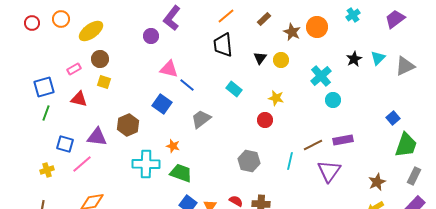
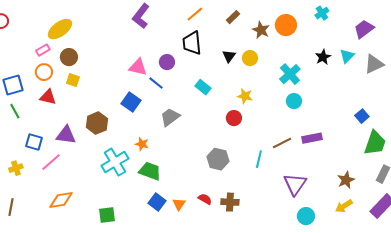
orange circle: (61, 19) -> (44, 72), moved
purple trapezoid: (395, 19) -> (364, 29), moved
purple circle: (151, 36) -> (167, 62), moved
pink rectangle: (74, 69) -> (43, 50), moved
cyan circle: (333, 100) -> (294, 101), moved
green line: (46, 113) -> (15, 111), turned -49
cyan cross: (146, 164) -> (115, 162), turned -32
purple triangle: (329, 171) -> (295, 184), moved

